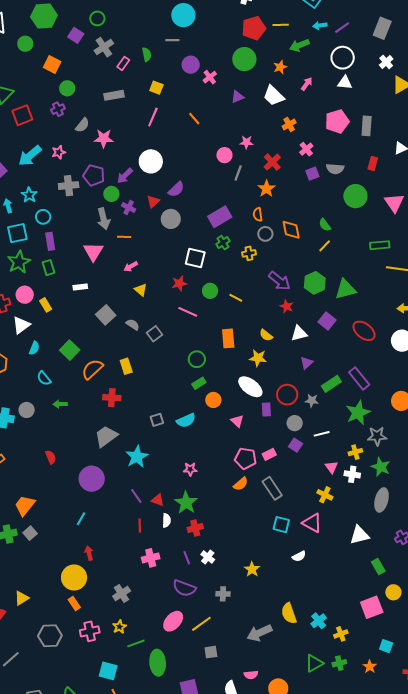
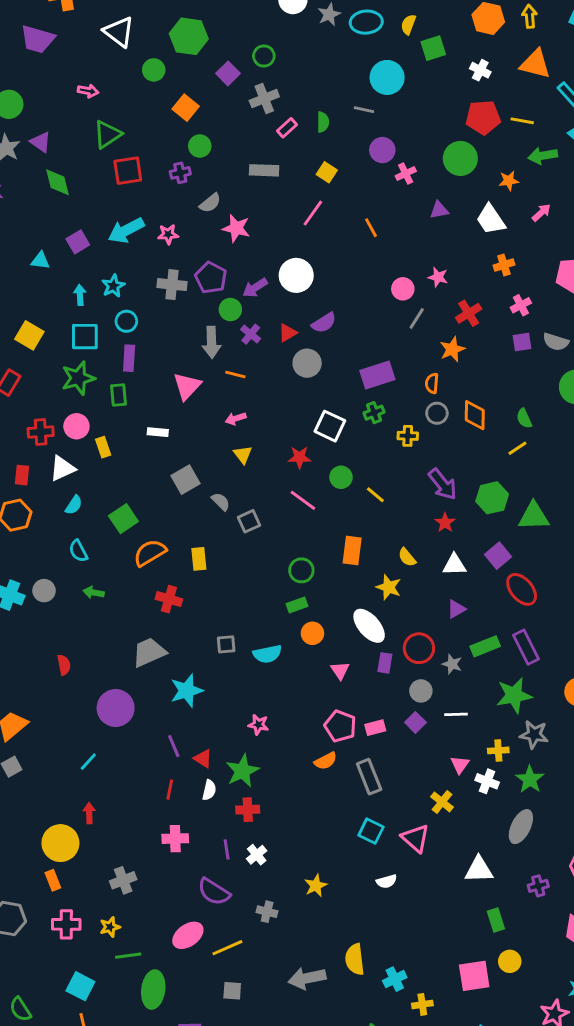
red ellipse: (364, 331) -> (522, 589), moved

